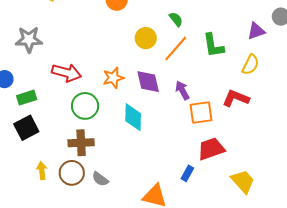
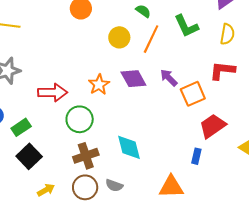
cyan diamond: (133, 117) -> (129, 147), moved
yellow arrow: (42, 171) -> (46, 190), moved, turned 84

